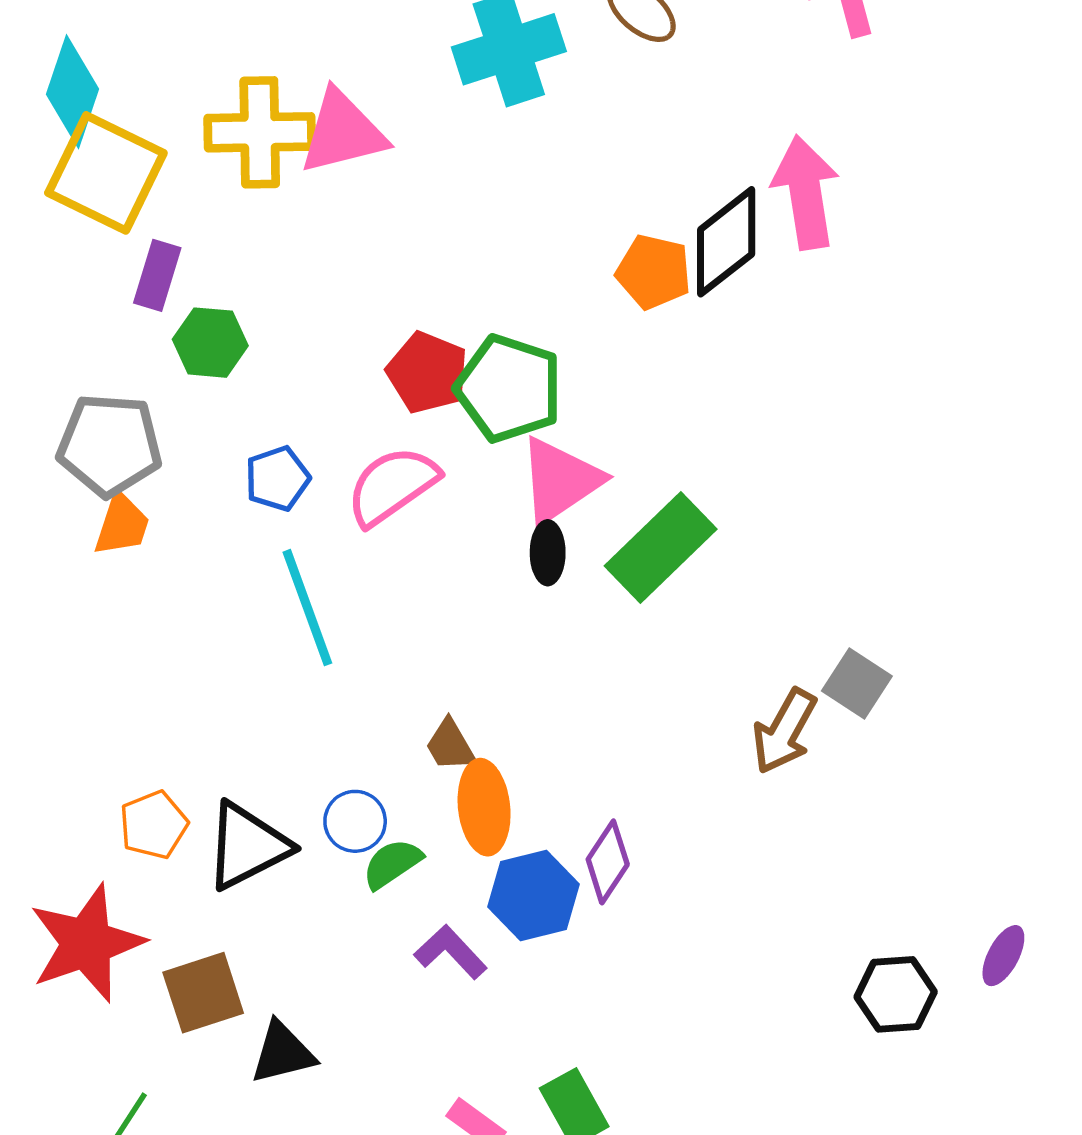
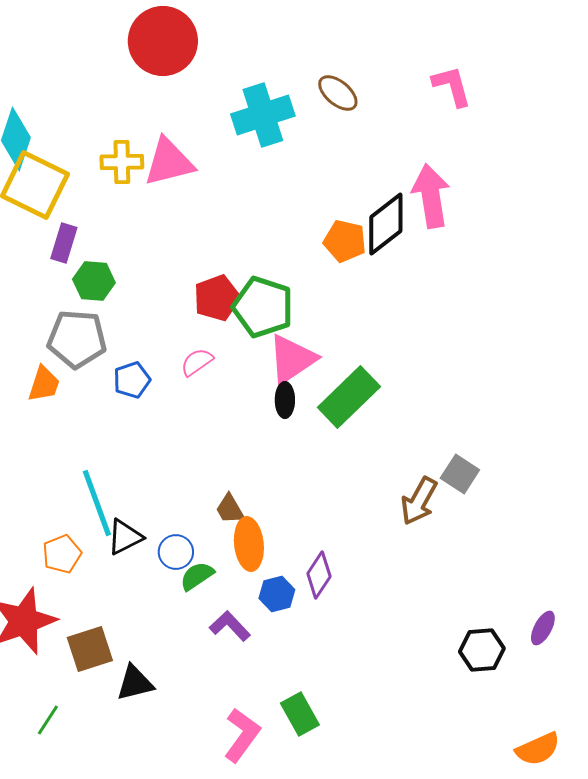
yellow cross: (260, 132) -> (122, 162), size x0.7
red pentagon: (428, 373) -> (217, 298), turned 30
gray pentagon: (110, 445) -> (77, 339), moved
blue pentagon: (277, 479) -> (132, 380), moved
pink semicircle: (392, 486) -> (197, 362), size x0.6
cyan line: (307, 608) -> (97, 503), moved
black triangle: (247, 846) -> (125, 537), moved, size x0.7
blue hexagon: (534, 895) -> (277, 594), size x0.7

